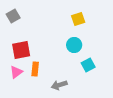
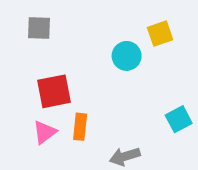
gray square: (13, 16) -> (39, 28), turned 32
cyan circle: (74, 45) -> (127, 56), moved

